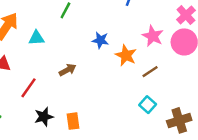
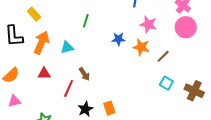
pink star: (153, 36) -> (148, 24), moved
brown arrow: (67, 70) -> (84, 74), moved, turned 96
brown cross: (179, 120) -> (194, 91), turned -36

